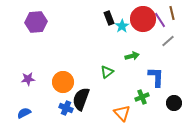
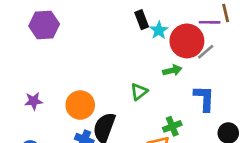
red circle: (143, 19) -> (187, 41), moved
purple line: (160, 20) -> (210, 22), turned -56
gray line: (168, 41) -> (206, 52), moved
green cross: (142, 97) -> (172, 126), moved

